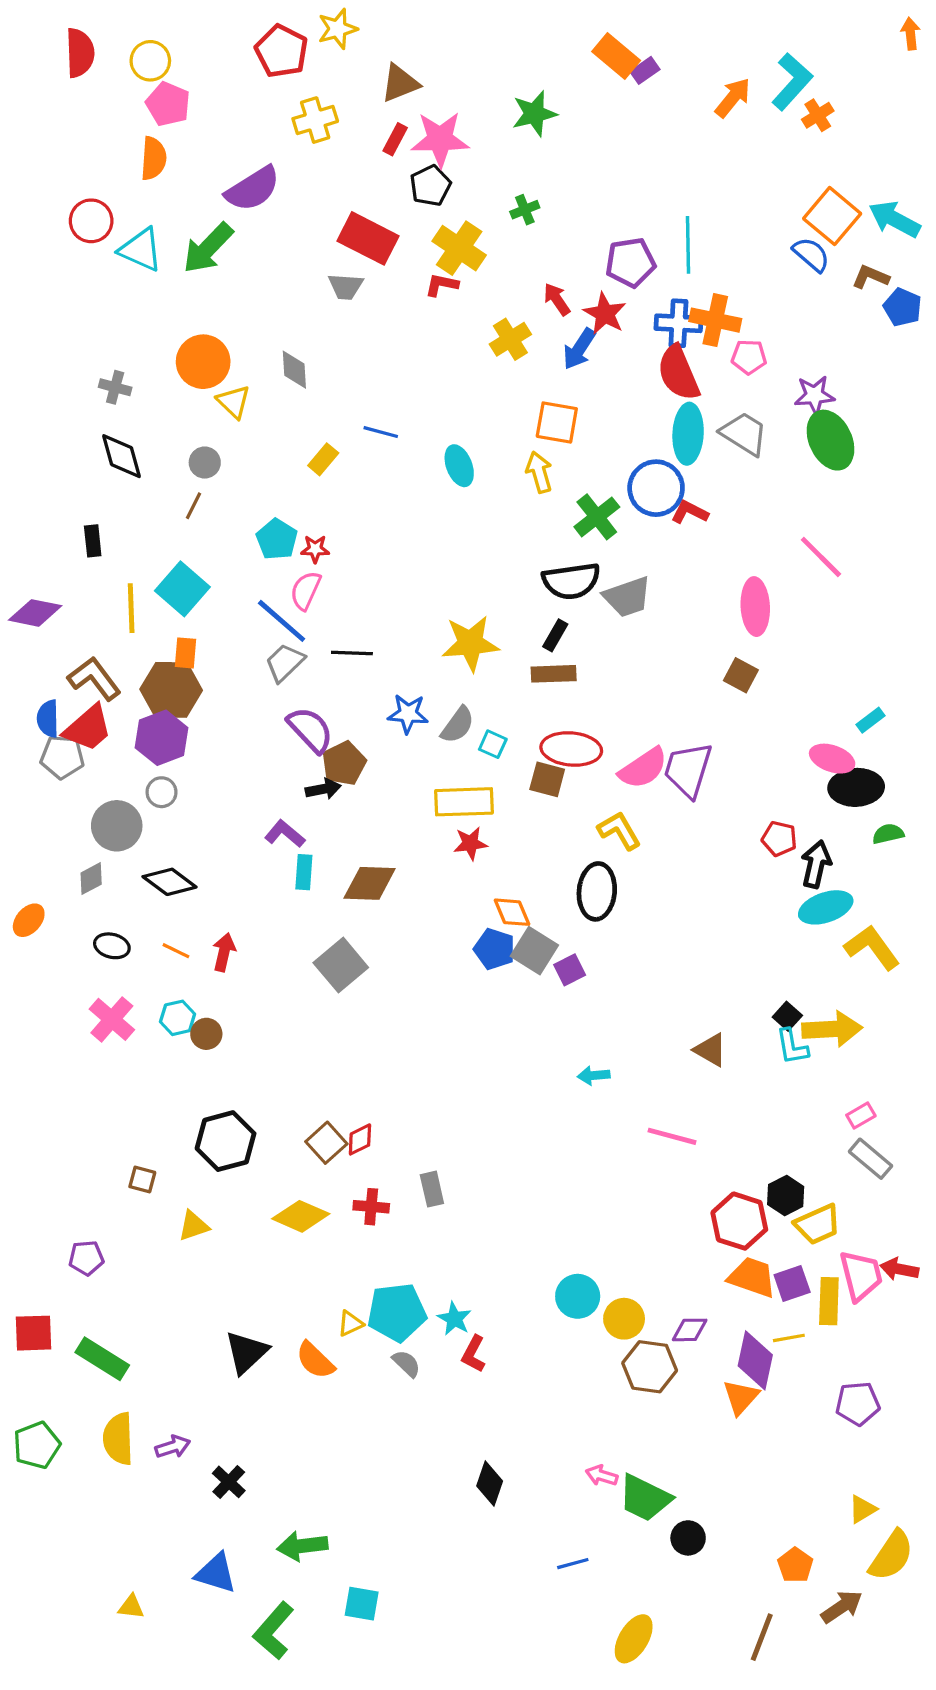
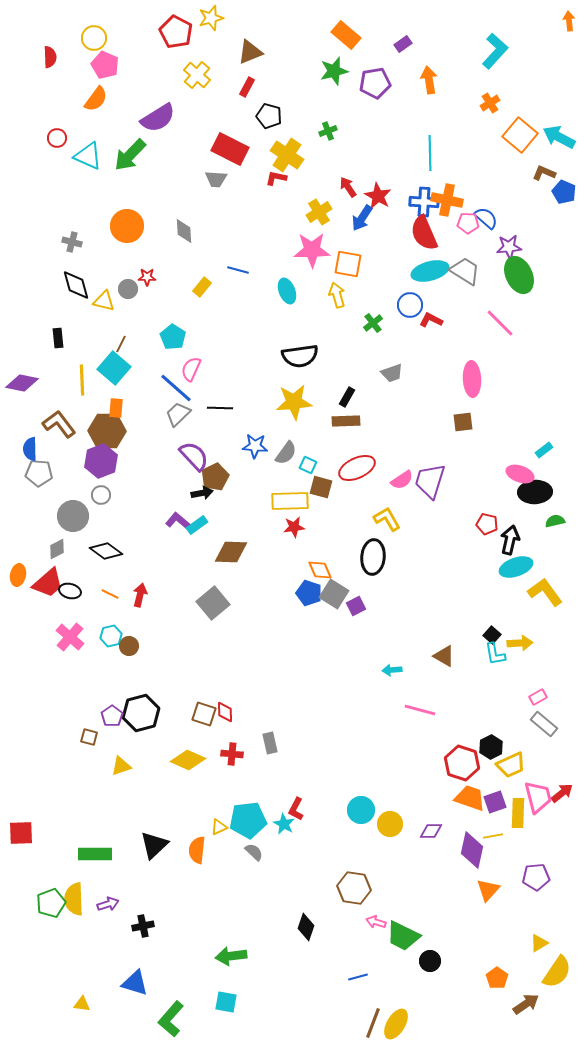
red semicircle: (80, 53) -> (50, 57), moved, size x0.7
orange rectangle: (616, 56) -> (346, 35), moved
orange arrow: (733, 98) -> (429, 80), moved, turned -48
orange cross: (818, 115) -> (490, 103), moved
yellow cross: (315, 120) -> (197, 75), turned -32
pink star: (440, 139) -> (312, 250), moved
orange semicircle: (154, 158) -> (96, 99), turned 32
black pentagon: (430, 186) -> (269, 116), turned -30
red circle: (91, 221) -> (57, 138), size x0.7
blue semicircle: (811, 254) -> (486, 218), moved
purple pentagon: (630, 262) -> (375, 83), moved
yellow triangle: (234, 402) -> (104, 301), moved, turned -30
cyan ellipse: (688, 434) -> (430, 271), turned 72
blue circle: (656, 488) -> (410, 305), size x0.7
brown line: (194, 506) -> (121, 344), moved
green cross: (597, 517) -> (373, 323), size x0.7
red star: (315, 549) -> (147, 277), moved
pink line: (821, 557) -> (500, 323), moved
black semicircle: (571, 581) -> (300, 356), moved
gray trapezoid: (627, 597) -> (392, 373), size x0.7
brown square: (741, 675) -> (463, 422), turned -35
red trapezoid: (88, 728) -> (48, 583), moved
red ellipse: (571, 749) -> (357, 468), turned -30
pink semicircle: (643, 768) -> (402, 480), size x0.7
brown square: (547, 779) -> (321, 487), moved
cyan rectangle: (304, 872) -> (197, 525), moved, turned 50
orange ellipse: (29, 920) -> (18, 575), turned -30
yellow arrow: (832, 1029) -> (520, 643), size x0.7
cyan arrow: (594, 1075) -> (392, 670), moved
red diamond: (360, 1139) -> (225, 712), turned -65
brown square: (326, 1143) -> (204, 714), turned -30
purple pentagon: (86, 1258) -> (112, 716), moved, turned -30
red arrow: (899, 1269) -> (562, 793), turned 130
red L-shape: (474, 1354) -> (296, 809), moved
green rectangle: (102, 1359) -> (95, 854), moved, turned -32
orange semicircle: (315, 1360) -> (197, 850), turned 52
brown hexagon: (650, 1367) -> (354, 888), moved
orange triangle: (741, 1397) -> (488, 890), moved
green pentagon: (37, 1445) -> (51, 903), moved
black cross: (229, 1482) -> (143, 926), turned 35
green arrow: (302, 1546) -> (231, 956), moved
brown line: (762, 1637) -> (373, 1023), moved

